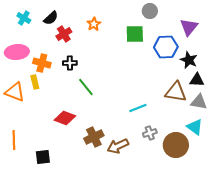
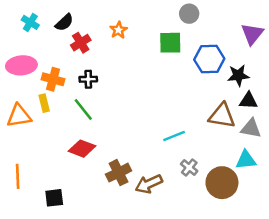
purple triangle: (189, 27) -> (252, 34), moved
black star: (189, 60) -> (238, 75), turned -30
green line: (86, 87) -> (83, 110), moved
orange triangle: (15, 92) -> (19, 116), turned -30
cyan triangle: (195, 127) -> (246, 160), turned -42
gray cross: (150, 133) -> (189, 168), turned -32

